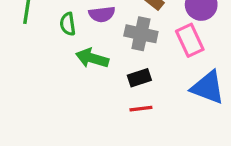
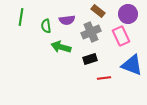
gray cross: (141, 34) -> (91, 32), turned -36
red line: (141, 109) -> (104, 78), moved

